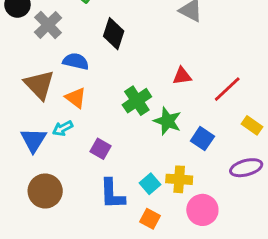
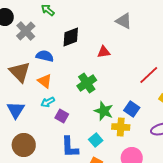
black diamond: (114, 34) -> (71, 37), turned 50
red triangle: (182, 76) -> (104, 52), moved
green star: (167, 121) -> (104, 111), moved
cyan arrow: (63, 128) -> (48, 102), moved
yellow cross: (179, 179) -> (121, 127), moved

